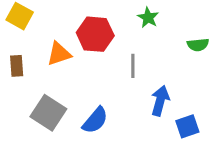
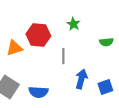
blue semicircle: (95, 120) -> (38, 92), turned 54
blue square: (187, 126) -> (105, 87), moved

